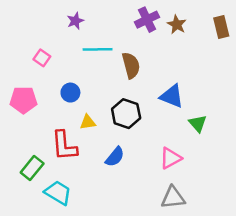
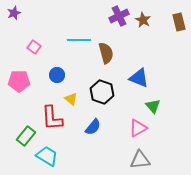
purple star: (75, 21) -> (14, 13), moved
yellow triangle: (88, 122) -> (71, 99), turned 48
green triangle: (198, 123) -> (153, 106), moved

